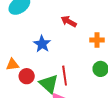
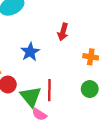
red arrow: (69, 21) -> (63, 32), turned -112

